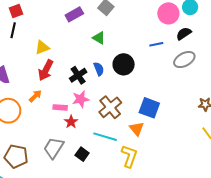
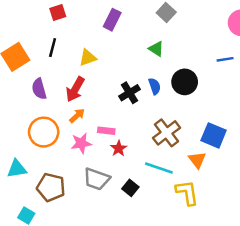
purple rectangle: (74, 14) -> (112, 20), moved, turned -36
black line: (13, 30) -> (53, 48), moved
red arrow: (46, 70) -> (75, 89), moved
pink star: (81, 99) -> (81, 143), moved
gray trapezoid: (54, 148) -> (96, 179), turned -105
yellow L-shape: (129, 156) -> (187, 193), turned -30

